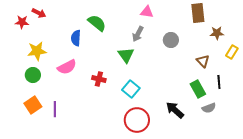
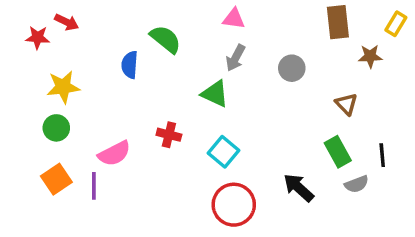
pink triangle: (147, 12) -> (234, 19), moved
yellow rectangle: (232, 52) -> (396, 24), moved
green triangle: (126, 55) -> (215, 94), turned -30
pink semicircle: (67, 67) -> (114, 153), moved
black line: (219, 82) -> (382, 155), moved

